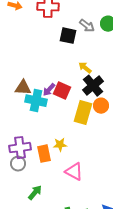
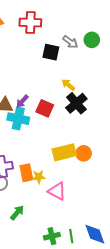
purple arrow: (49, 90) -> (22, 101), moved
orange circle: (101, 106) -> (84, 153), moved
yellow rectangle: (83, 113) -> (64, 152), moved, turned 60
yellow star: (60, 145) -> (39, 177), moved

